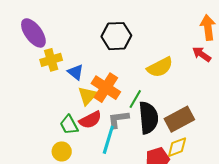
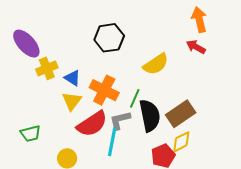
yellow triangle: (87, 96) -> (72, 101), moved
red semicircle: (90, 120) -> (92, 124), size x1.4
green trapezoid: (69, 125) -> (31, 133), moved, turned -70

